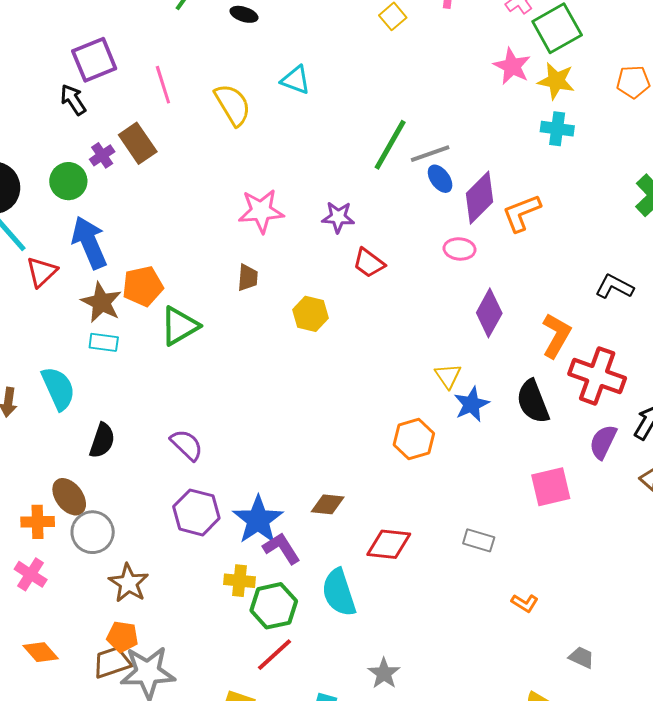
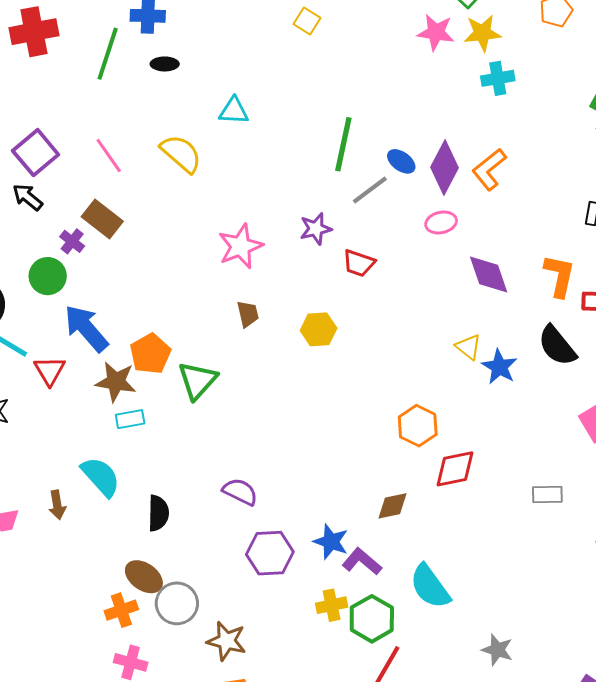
gray line: (430, 154) -> (370, 190), moved
purple diamond: (489, 313) -> (489, 274), turned -30
orange hexagon: (414, 439) -> (418, 426), moved
blue star: (258, 520) -> (331, 542), size x0.7
red diamond: (389, 544) -> (455, 469), moved

